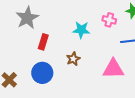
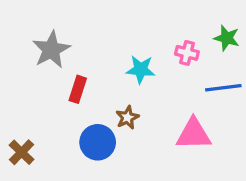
blue circle: (42, 73) -> (98, 142), moved

